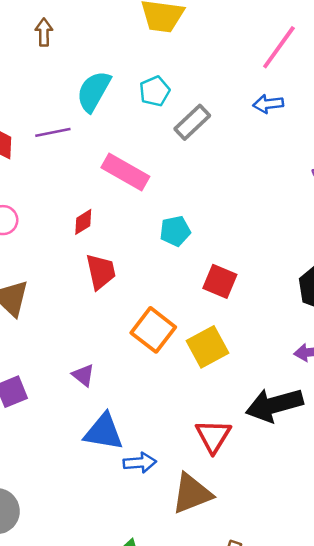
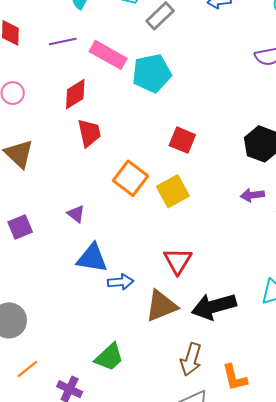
purple line: (53, 132) -> (63, 41), moved
red diamond: (83, 222) -> (75, 94), size x1.5
cyan pentagon: (175, 231) -> (152, 73), moved, size x1.6
black arrow: (274, 405) -> (214, 306), moved

